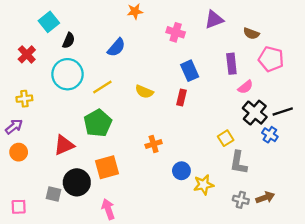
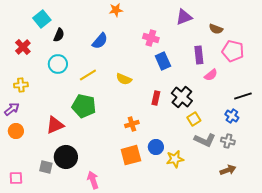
pink cross: (176, 32) -> (151, 38), moved
cyan circle: (67, 74) -> (58, 64), size x0.7
red rectangle: (181, 97) -> (156, 98), moved
black cross: (255, 113) -> (182, 97), moved
green pentagon: (98, 123) -> (84, 106), turned -30
gray L-shape: (238, 163) -> (205, 140), turned -75
orange square: (107, 167) -> (131, 155), moved
gray cross: (241, 200) -> (228, 141), moved

